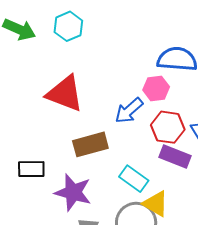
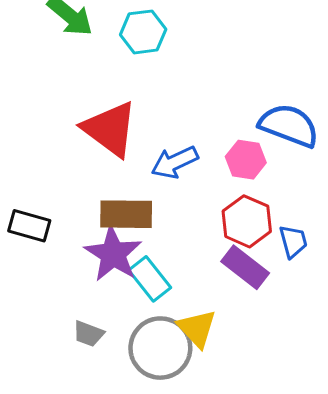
blue arrow: (129, 111) -> (175, 162), moved
cyan rectangle: (134, 179) -> (150, 279), moved
purple star: (73, 192) -> (113, 254), moved

